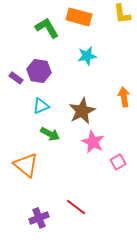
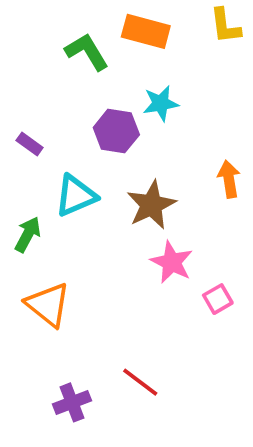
purple hexagon: (39, 71) -> (116, 131), moved
cyan triangle: (41, 106) -> (76, 196), size x1.4
green arrow: (50, 134) -> (28, 234), moved, turned -90

